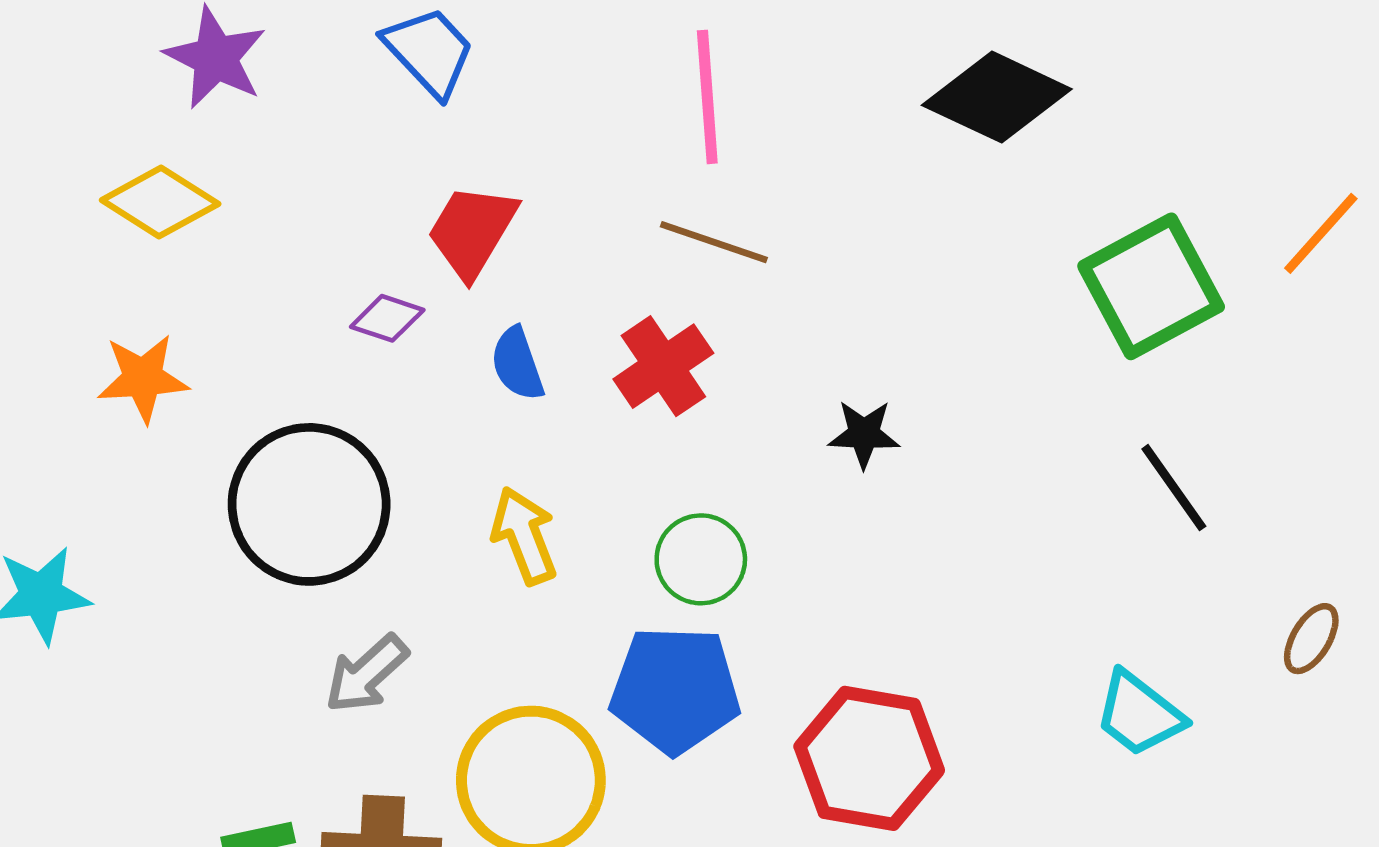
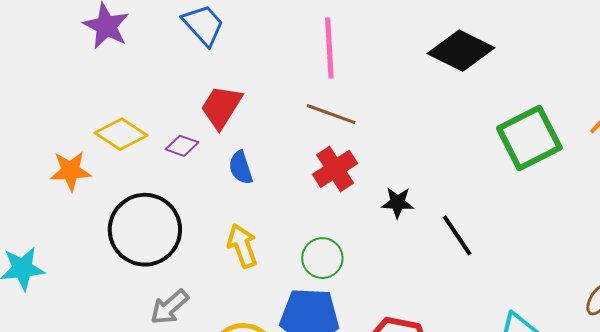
yellow diamond: (160, 202) -> (121, 134), moved
red cross: (663, 366) -> (335, 169), moved
black line: (1174, 488) -> (457, 235), moved

